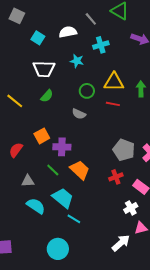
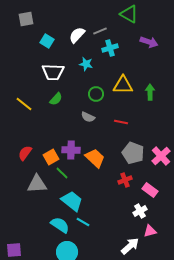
gray square: (17, 16) -> (26, 19), turned -35
gray line: (91, 19) -> (100, 31), moved, turned -72
white semicircle: (68, 32) -> (77, 35), turned -36
red line: (113, 104) -> (121, 122), moved
orange square: (42, 136) -> (51, 157), moved
orange trapezoid: (80, 170) -> (95, 158), moved
gray triangle: (28, 181) -> (37, 184), size x1.5
cyan semicircle: (36, 206) -> (60, 225), moved

